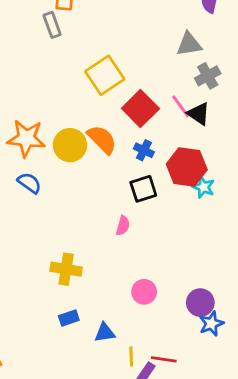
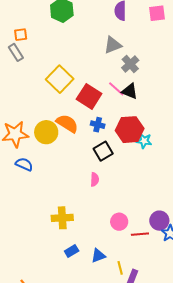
red line: (164, 359) -> (140, 234), moved

